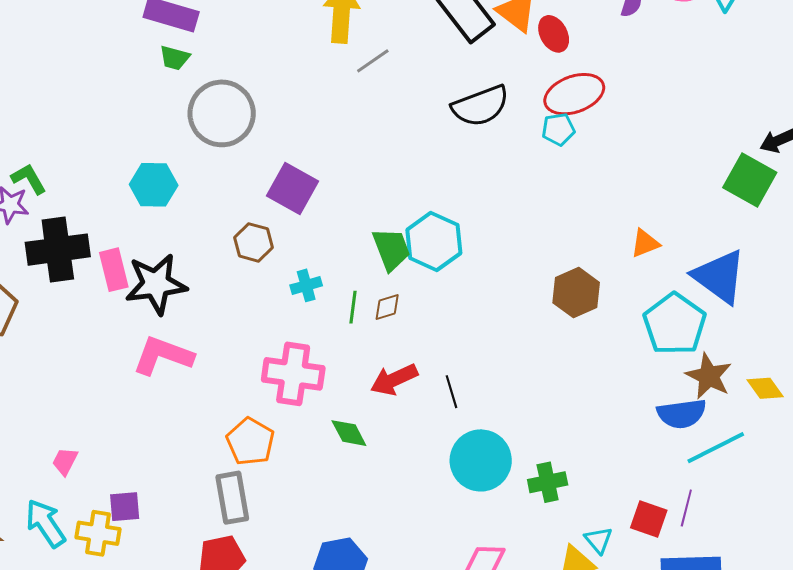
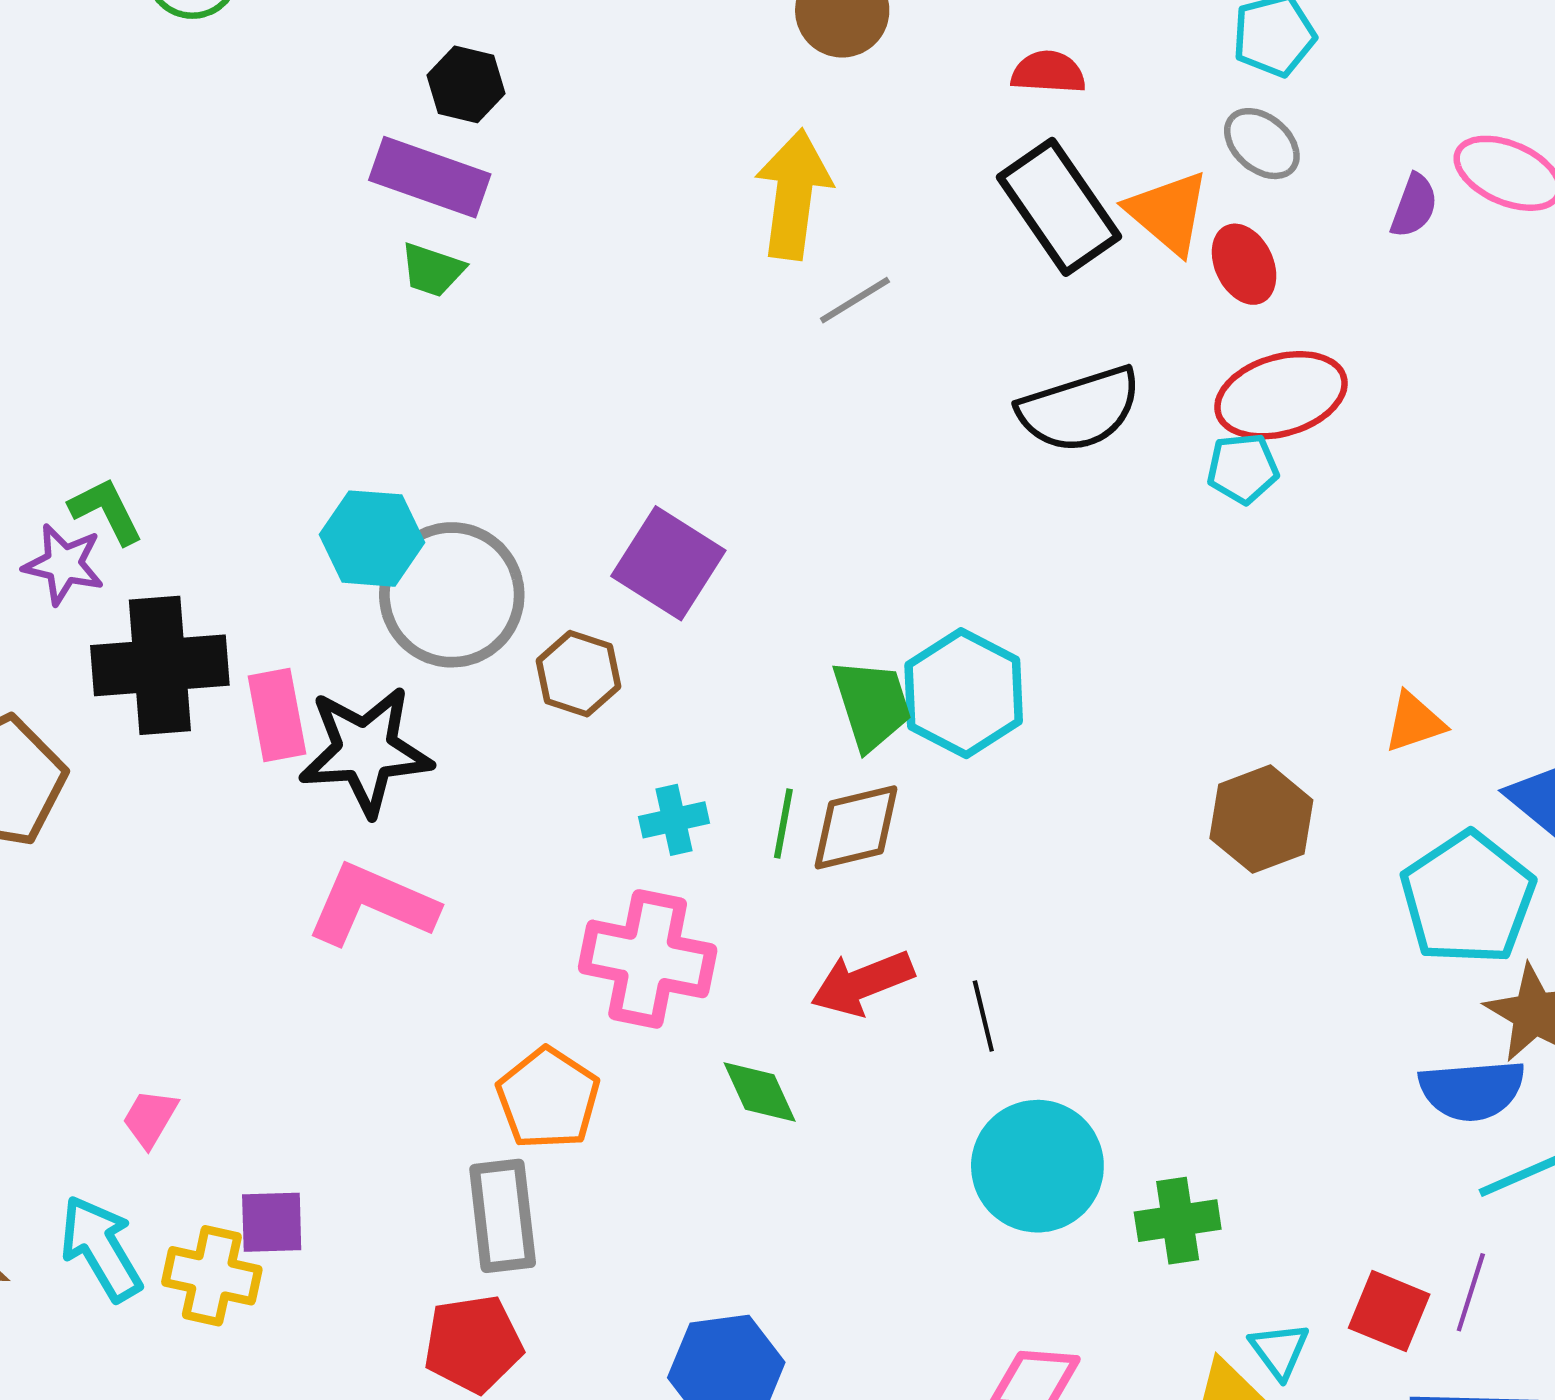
gray circle: (222, 113) -> (452, 595), moved
cyan cross: (306, 285) -> (674, 820), moved
brown diamond: (387, 307) -> (856, 827), size x1.6

